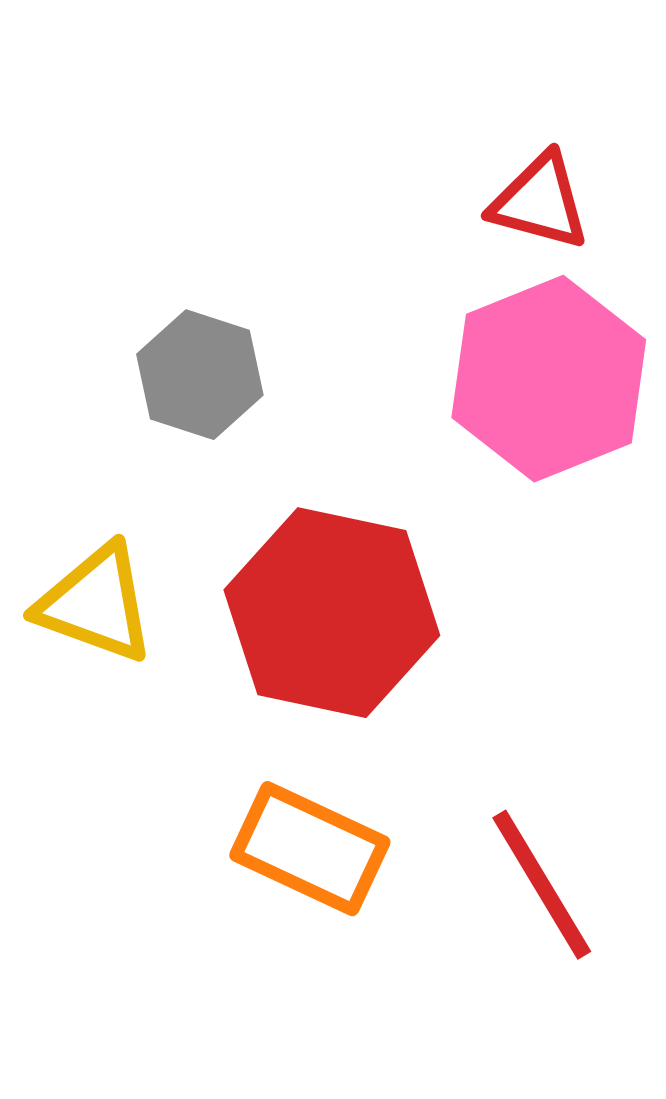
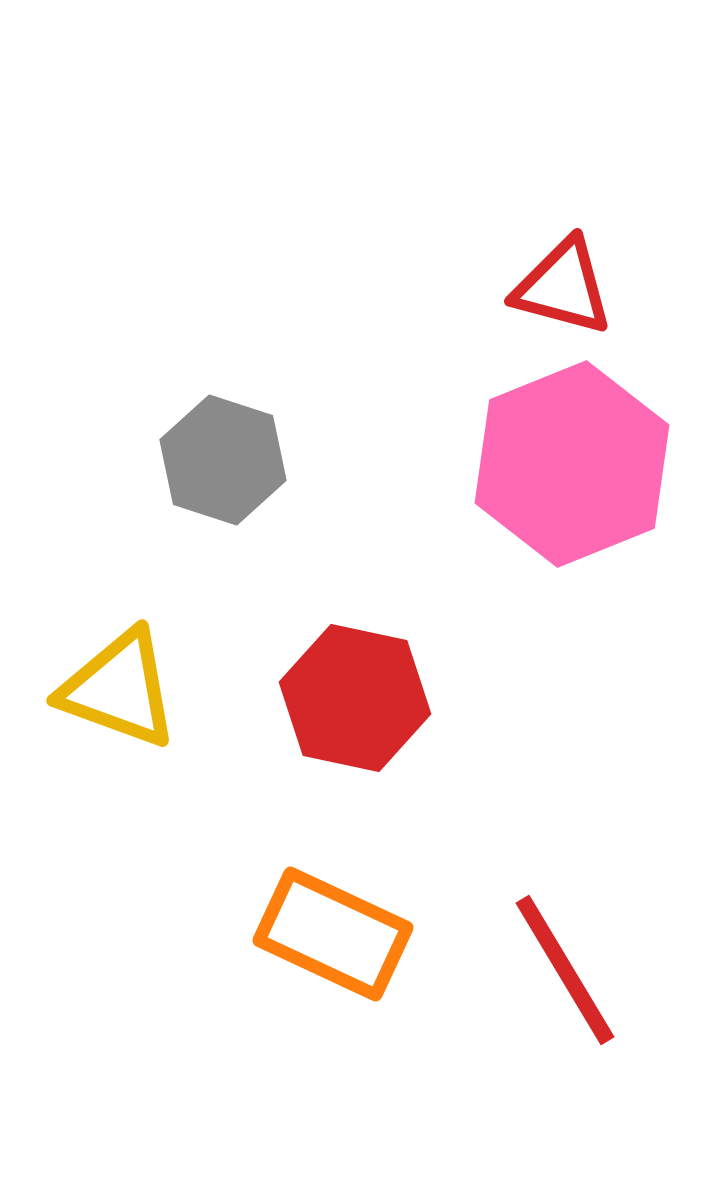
red hexagon: (332, 613) -> (355, 698), size x0.7

